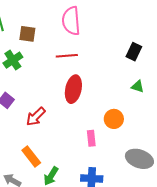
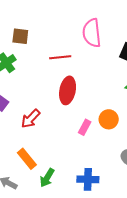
pink semicircle: (71, 21) -> (92, 33), moved
pink rectangle: (91, 138) -> (85, 127), moved, turned 35

